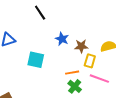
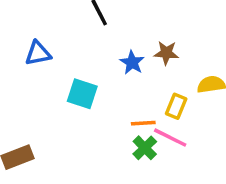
brown star: (81, 46) -> (166, 53), moved
pink line: (99, 79) -> (170, 138), moved

